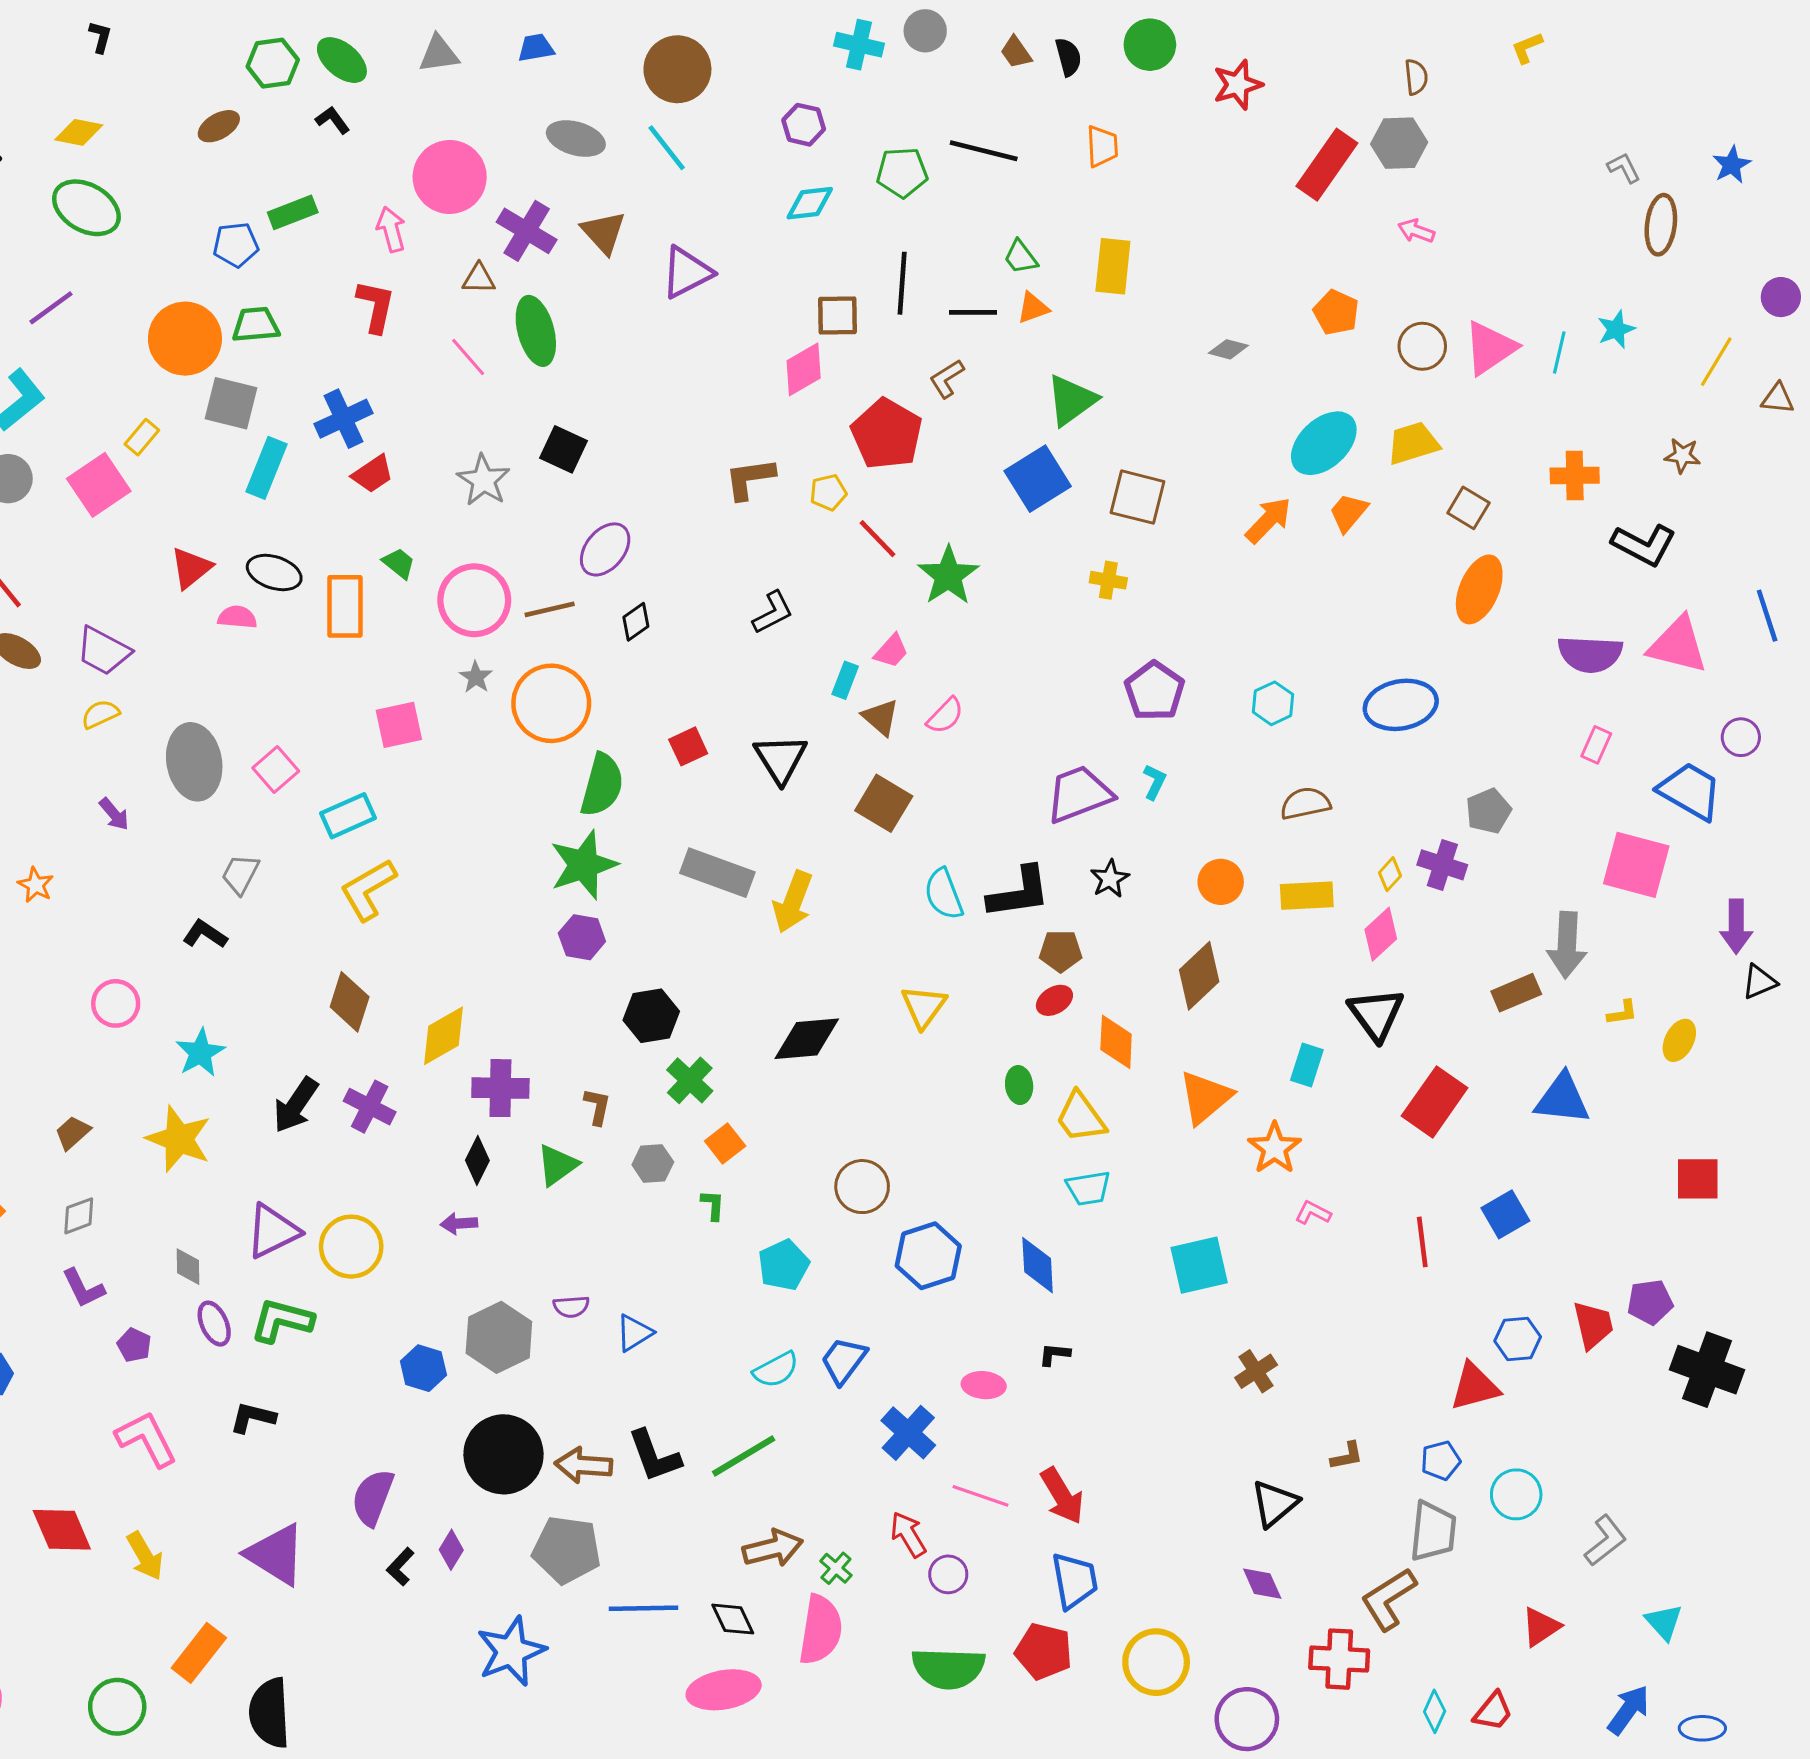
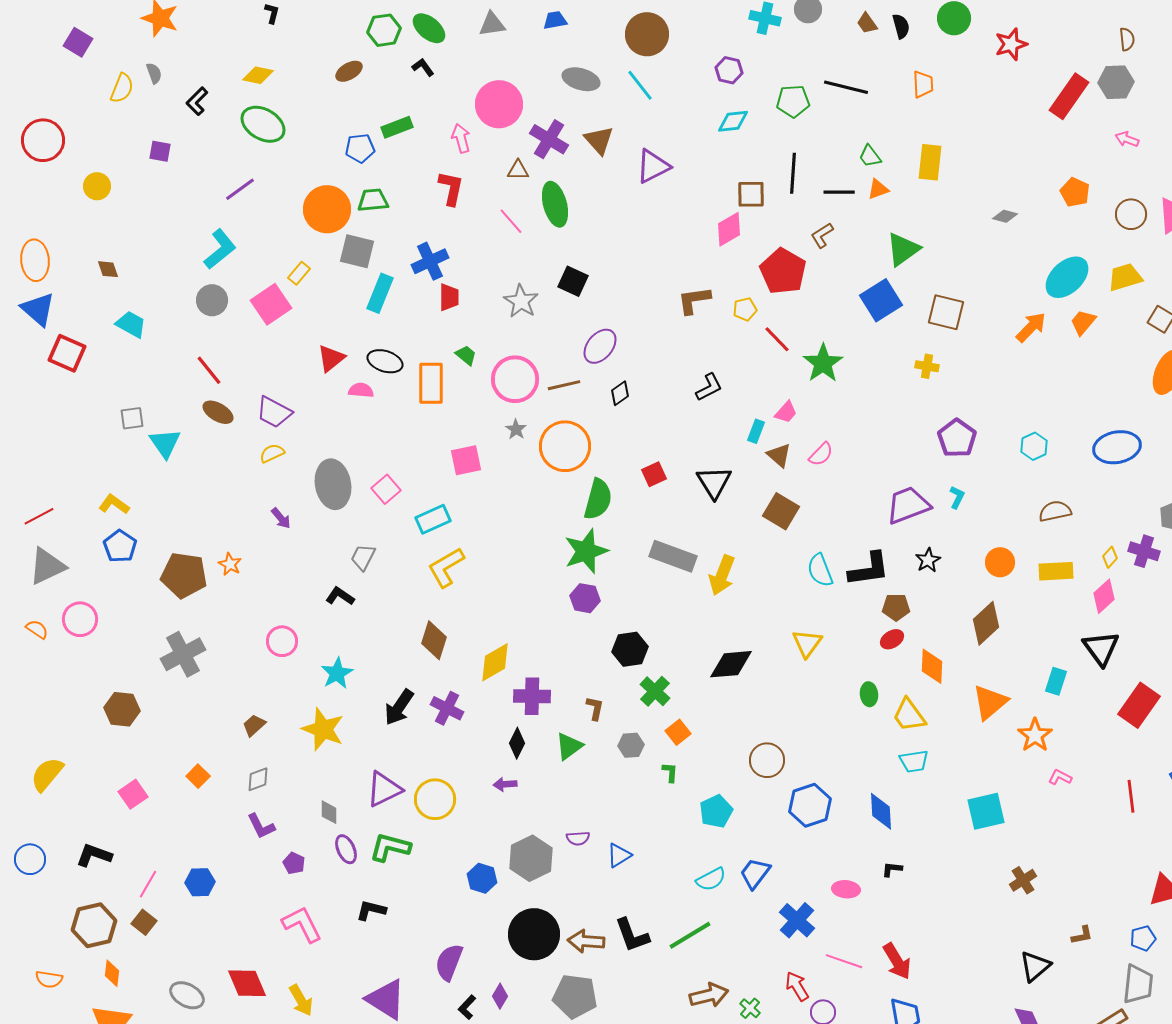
red trapezoid: (373, 474) -> (449, 297), turned -56

